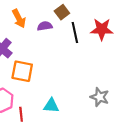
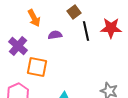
purple semicircle: (45, 26) -> (55, 35), moved

